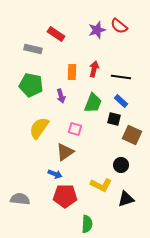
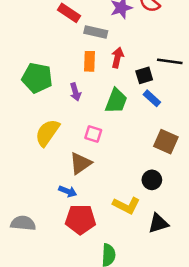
gray rectangle: (33, 49) -> (96, 32), moved
black line: (121, 77) -> (170, 61), moved
black square: (114, 119) -> (144, 75), moved, turned -32

